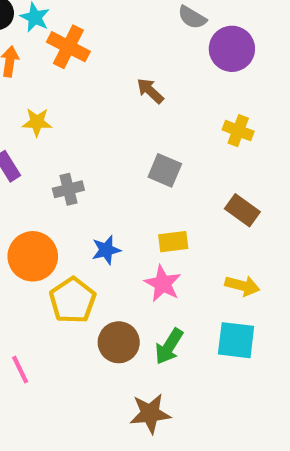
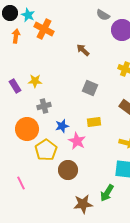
yellow star: (37, 122) -> (35, 81), moved
gray cross: (68, 189) -> (44, 106), moved
pink star: (163, 284) -> (77, 141), moved
green arrow: (169, 346) -> (107, 193), moved

